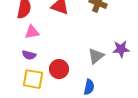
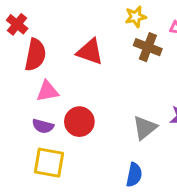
red circle: (59, 69) -> (79, 122), moved

